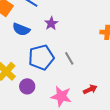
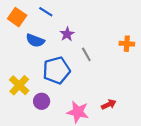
gray line: (69, 58) -> (86, 54), moved

